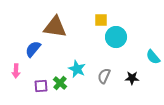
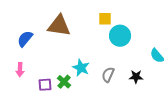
blue semicircle: (33, 49) -> (25, 39), moved

